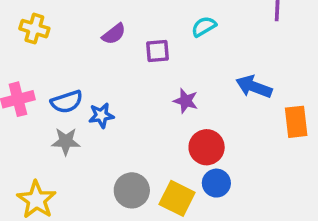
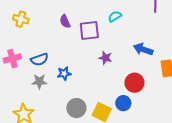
purple semicircle: (114, 34) -> (65, 21), turned 104
purple square: (157, 51) -> (89, 30), size x1.5
blue star: (101, 115) -> (64, 73), moved
red circle: (207, 147) -> (134, 83), moved

